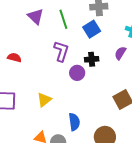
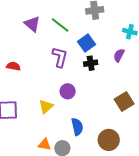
green line: (63, 19) -> (60, 25), turned -30
blue square: (92, 29) -> (86, 43), moved
purple circle: (77, 73) -> (68, 91), moved

